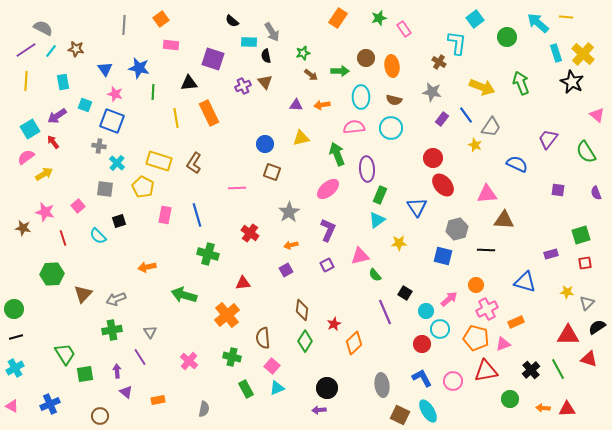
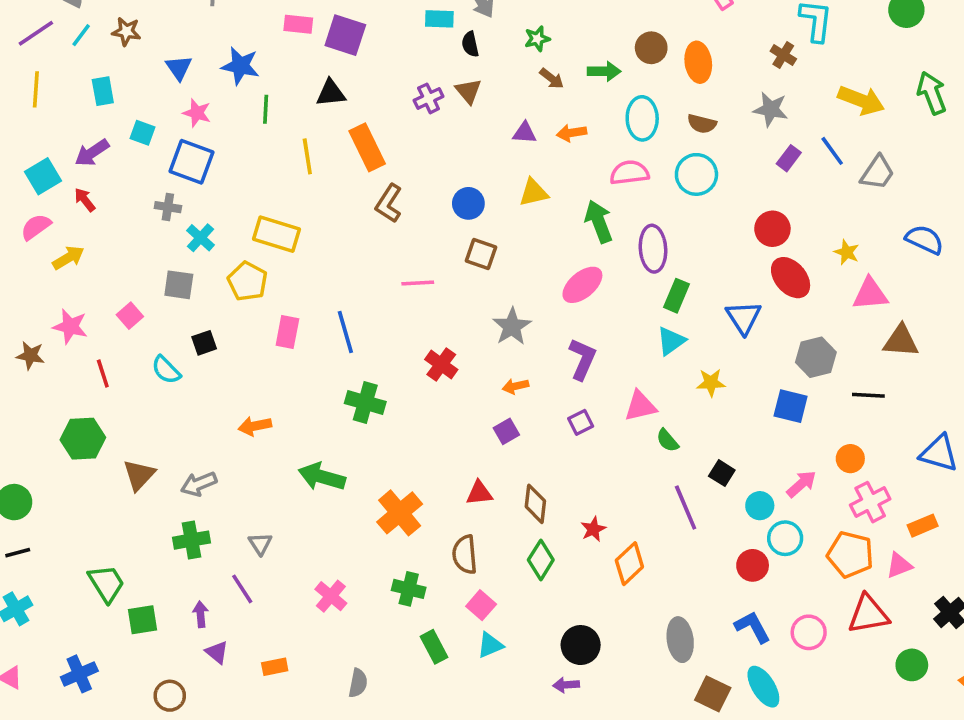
purple square: (213, 59) -> (345, 35), moved
yellow star: (475, 145) -> (847, 252), moved
brown L-shape: (194, 163) -> (389, 203), moved
red triangle: (243, 283) -> (479, 493), moved

